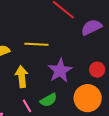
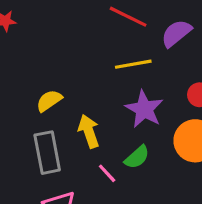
yellow line: (36, 44) -> (133, 64), moved

